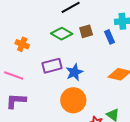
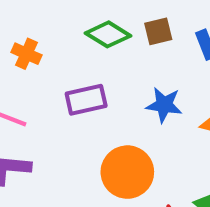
blue star: (74, 72) -> (164, 105), moved, turned 30

